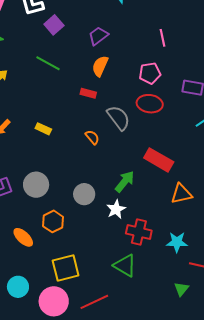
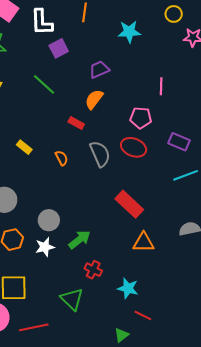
orange semicircle: (92, 137) -> (62, 158), moved
green arrow: (125, 182) -> (79, 240), moved
white star: (116, 209) -> (45, 247), moved
red cross: (139, 232) -> (93, 270), size x0.7

